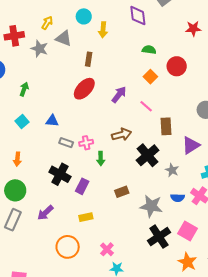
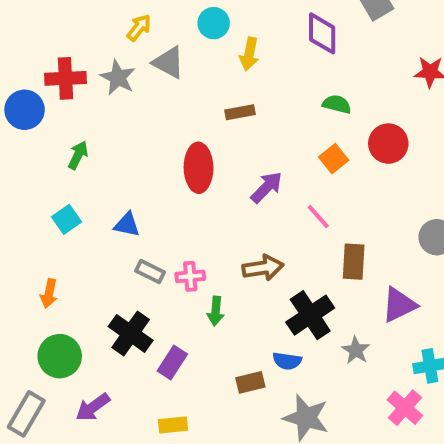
red cross: (14, 36) -> (65, 78), moved
brown rectangle: (89, 59) -> (240, 112), moved, turned 64
red ellipse: (84, 89) -> (199, 168), turned -50
green circle: (15, 190) -> (60, 356), moved
blue semicircle: (178, 198) -> (287, 361), moved

